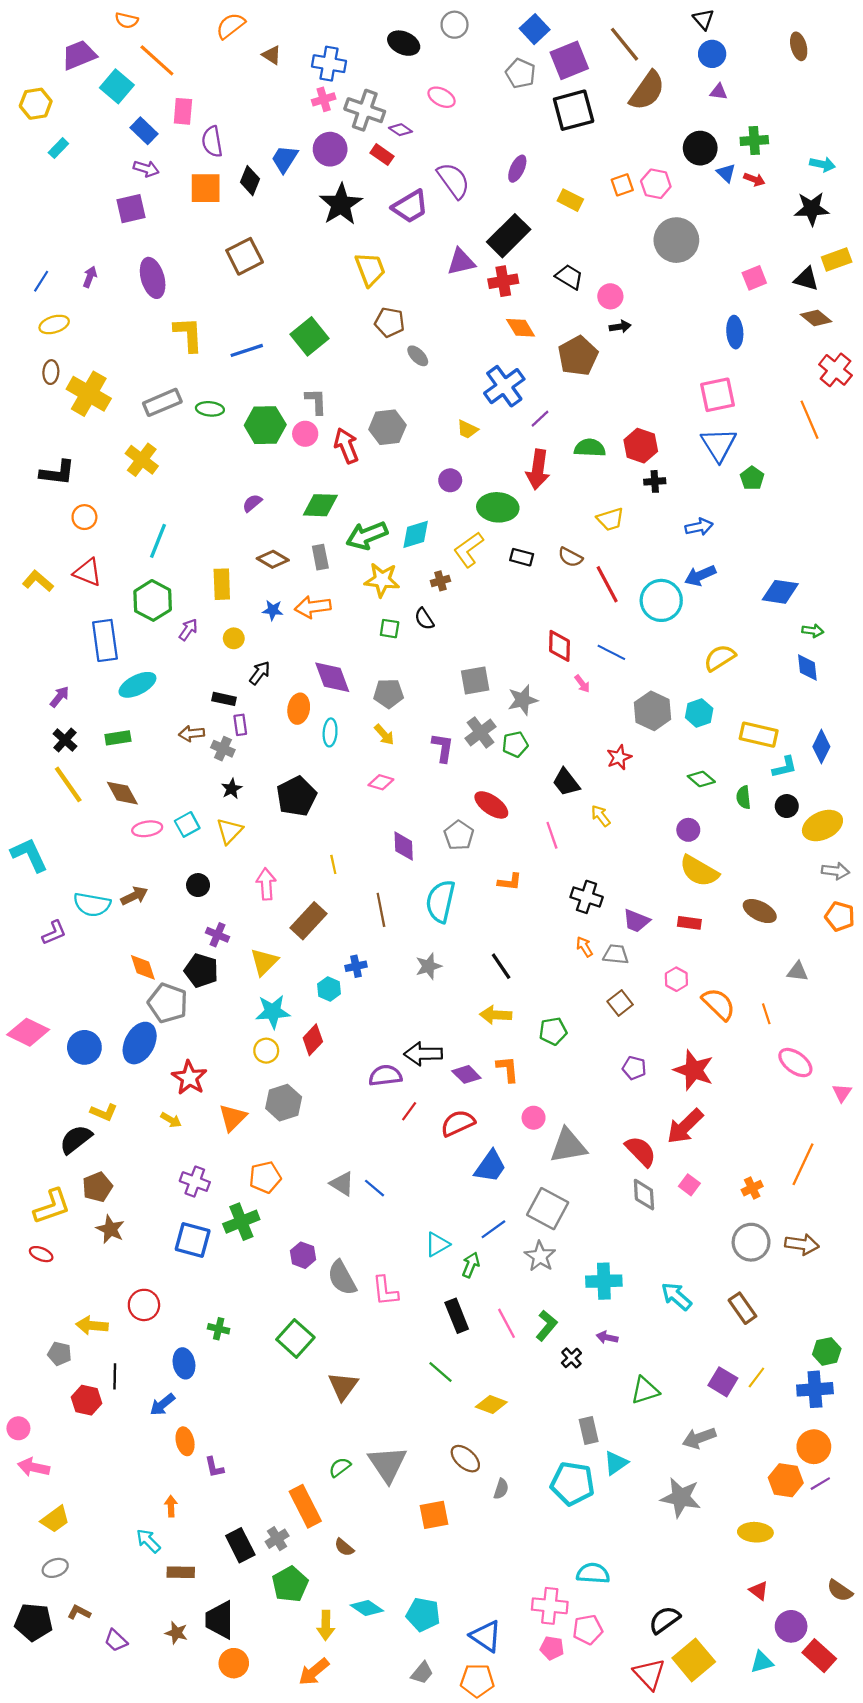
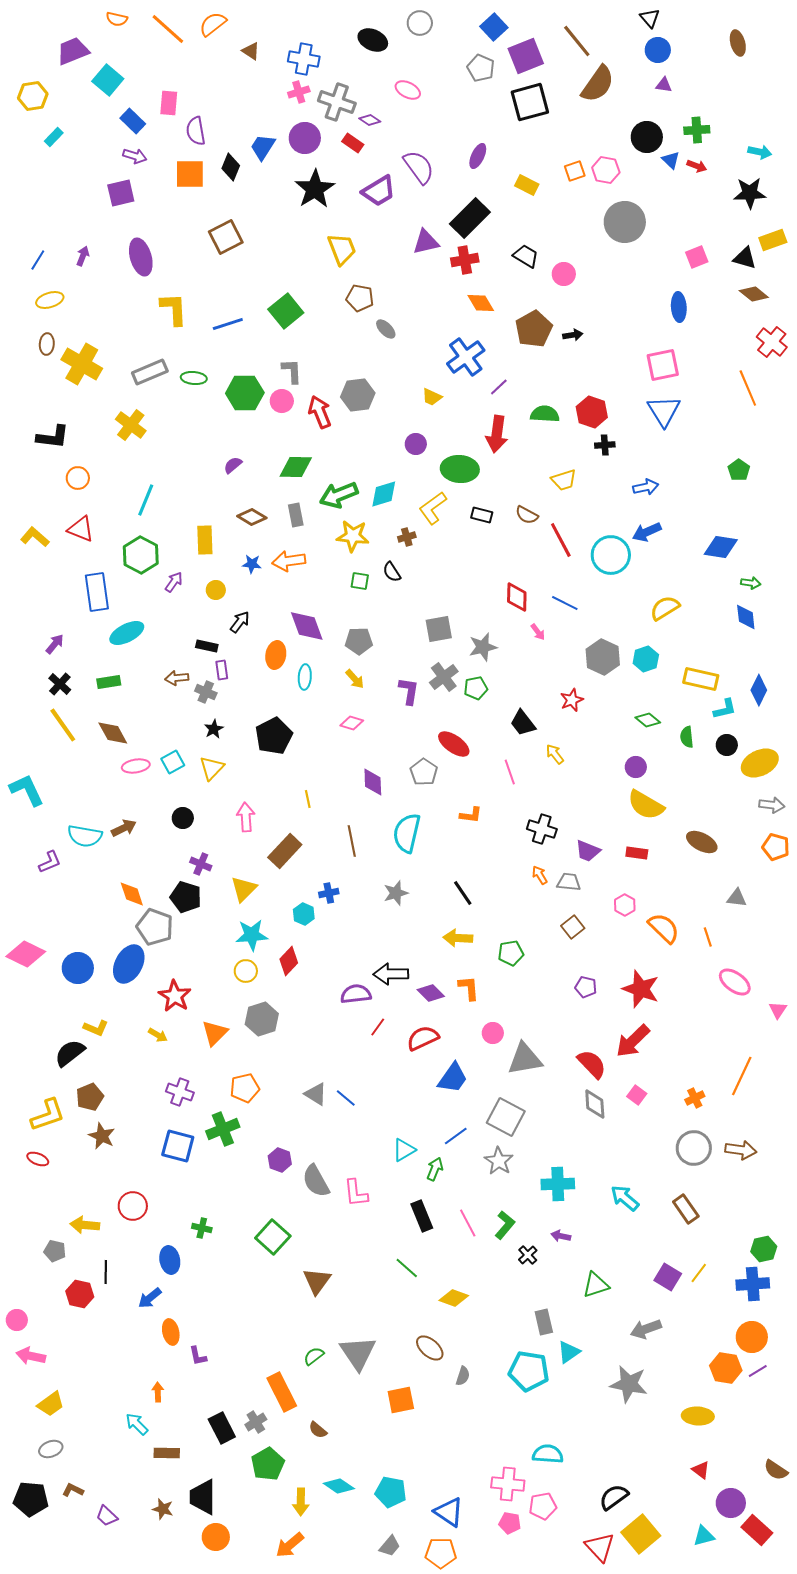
orange line: (157, 60) -> (168, 29), moved
black arrow: (620, 327) -> (573, 335), moved
green pentagon: (752, 478) -> (739, 470), moved

